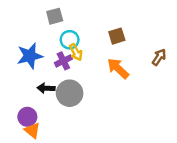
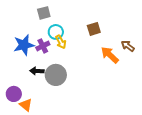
brown arrow: (159, 57) -> (128, 46), turned -88
purple cross: (63, 61) -> (43, 46), moved
orange arrow: (118, 68) -> (110, 55), moved
purple circle: (27, 117) -> (14, 94), moved

